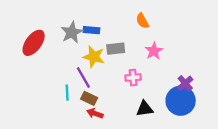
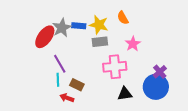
red ellipse: (34, 43) -> (45, 37), moved
yellow star: (94, 57) -> (99, 25), moved
purple line: (83, 78) -> (60, 64), moved
pink cross: (133, 78) -> (115, 67), size x1.6
red arrow: (95, 113) -> (67, 98), moved

